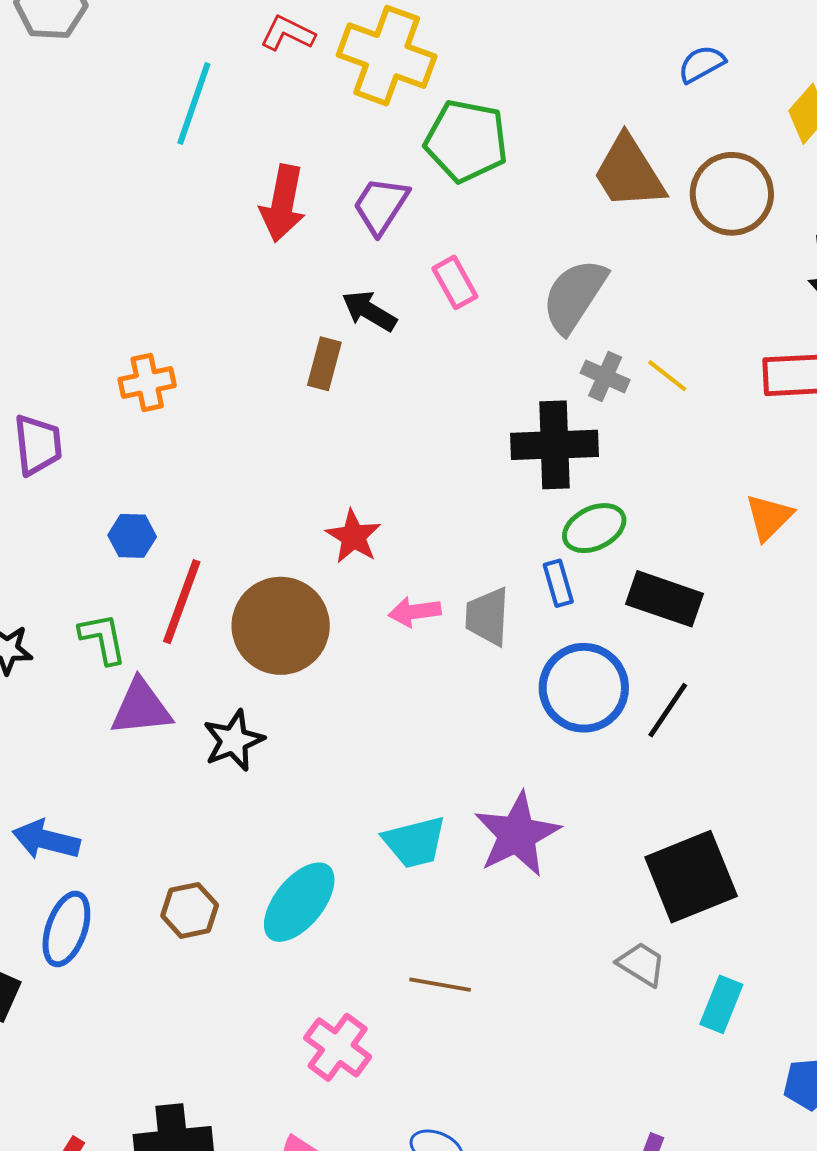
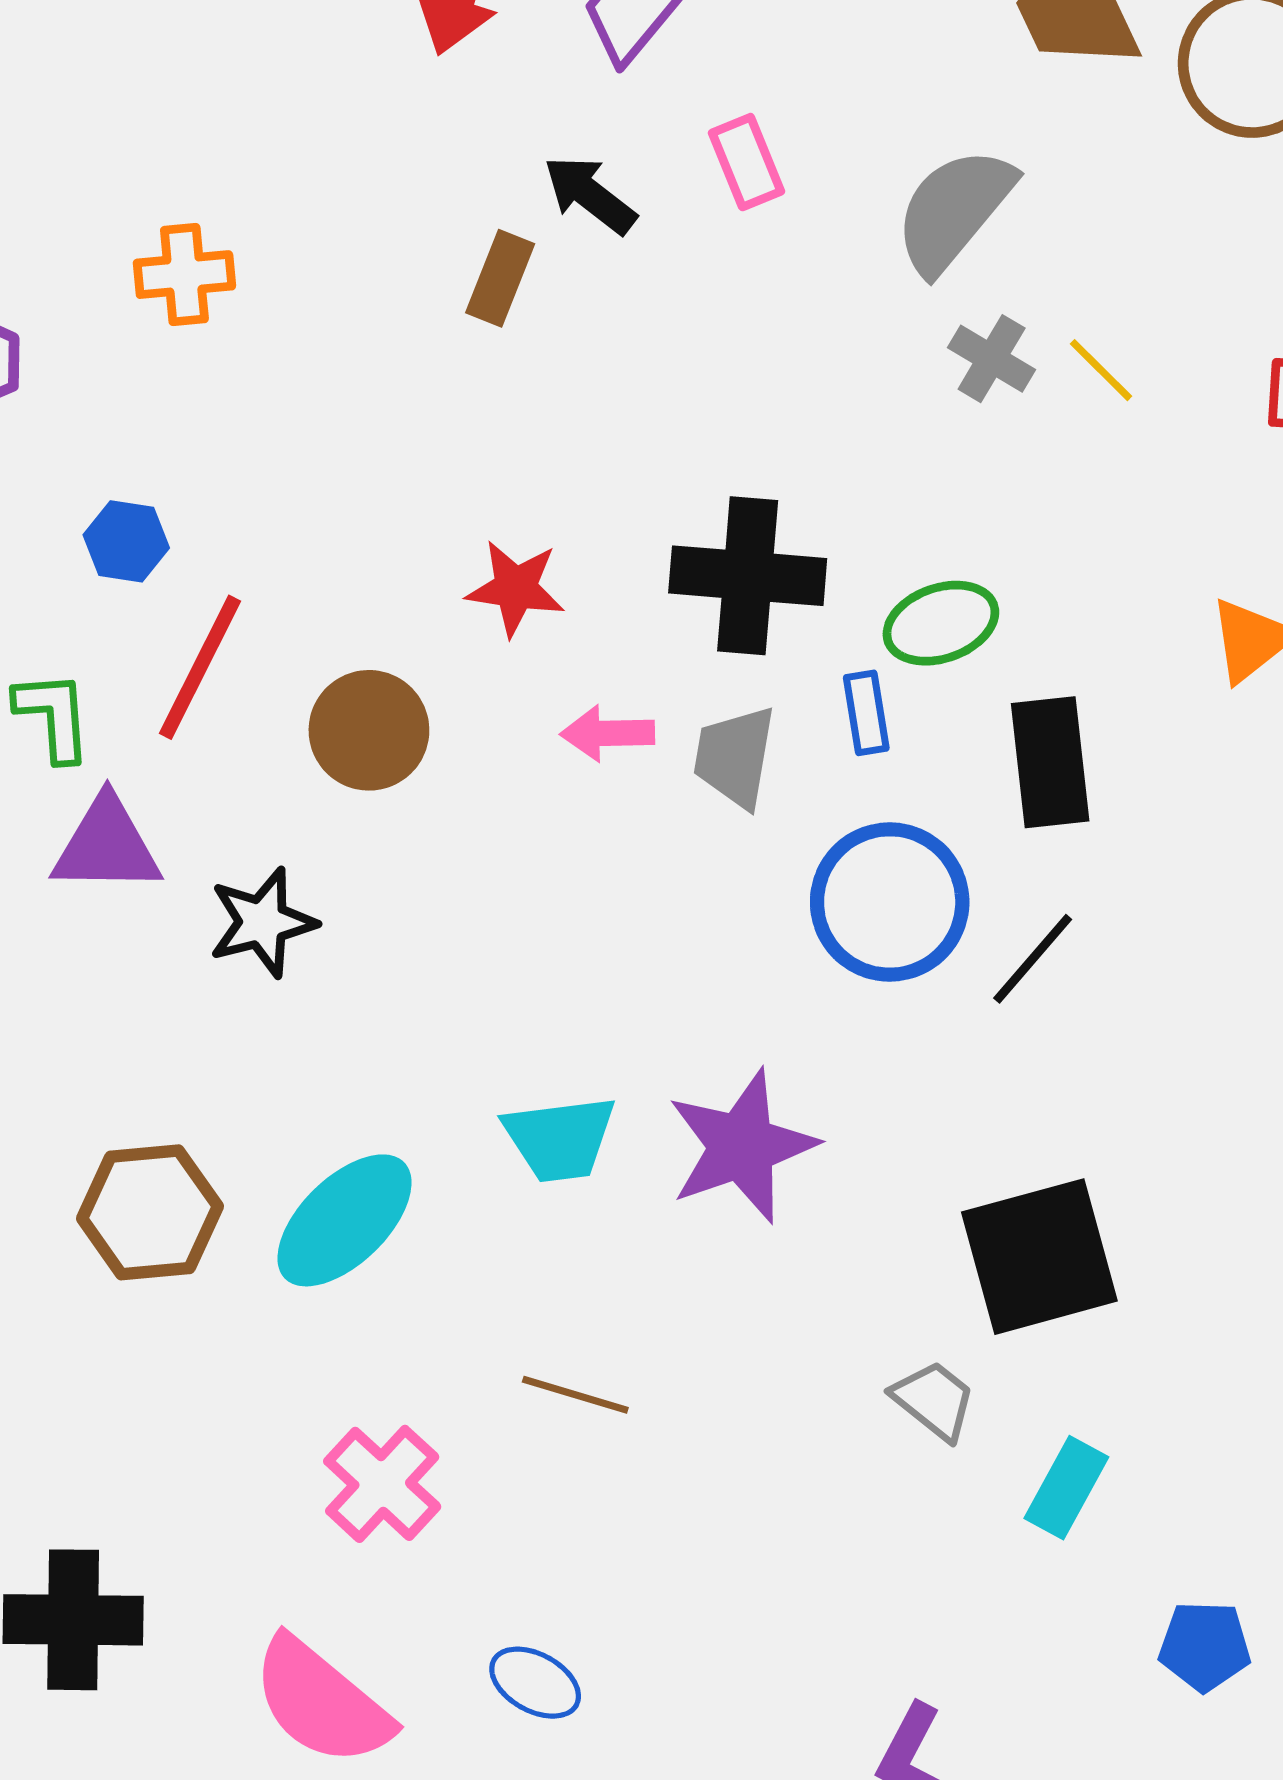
black cross: (554, 445) -> (748, 576), moved
red star: (353, 536) -> (515, 588), turned -30
black rectangle: (665, 599) -> (1050, 762), turned 58
brown circle: (281, 626) -> (369, 730), size x0.7
brown hexagon: (190, 910) -> (150, 1212), size x1.4

